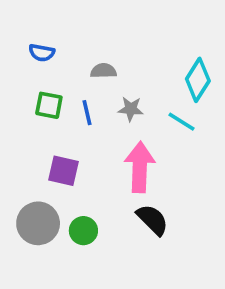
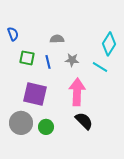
blue semicircle: (42, 53) -> (13, 34), moved, turned -120
purple square: (63, 171) -> (35, 94), size x1.4

